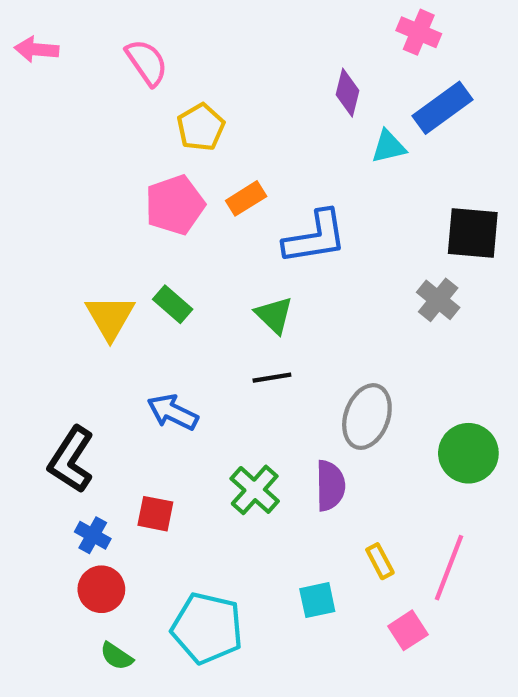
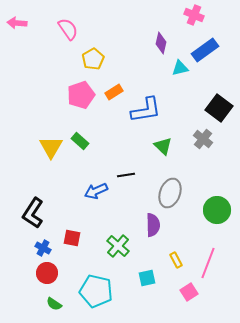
black square: (473, 233) -> (219, 108), turned 32
green triangle: (274, 315) -> (163, 146), moved
blue arrow: (173, 412) -> (96, 191), moved, turned -50
green cross: (255, 490) -> (118, 246), moved

